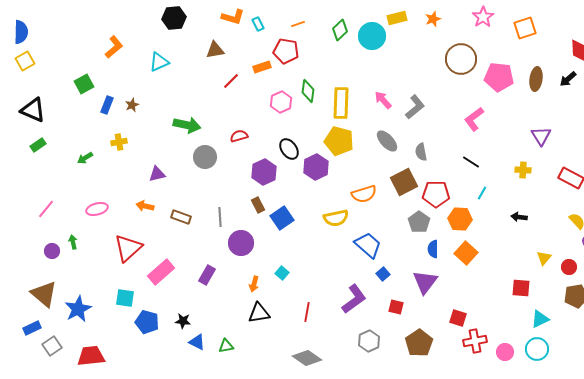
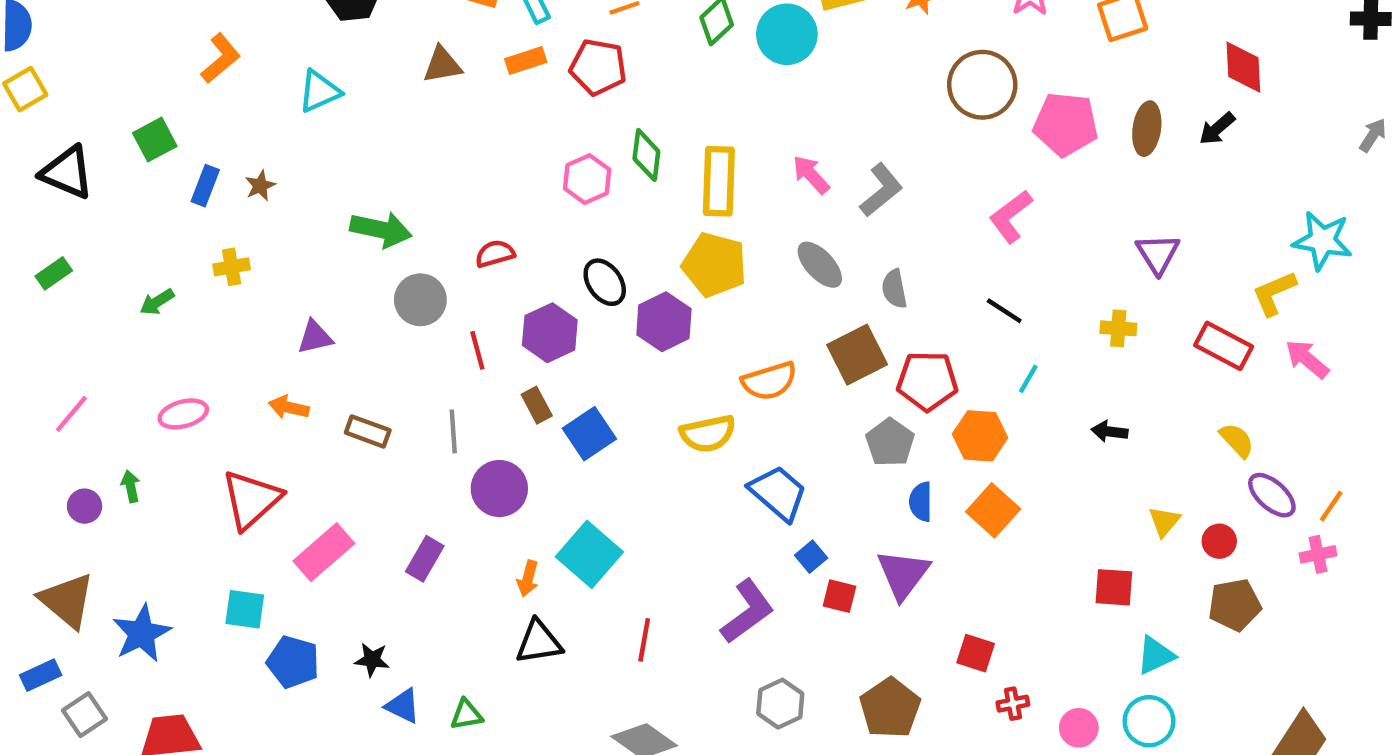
orange rectangle: (262, 67) -> (526, 61), moved
red line: (231, 81) -> (477, 350), moved, turned -60
black triangle: (33, 110) -> (67, 172), moved
cyan square: (282, 273) -> (589, 554), size x2.0
red square: (396, 307) -> (840, 596), moved
red cross: (475, 341) -> (1013, 704), size x0.6

